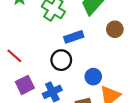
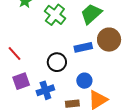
brown circle: (115, 29) -> (109, 40), size x1.5
blue rectangle: (74, 37) -> (83, 47), moved

